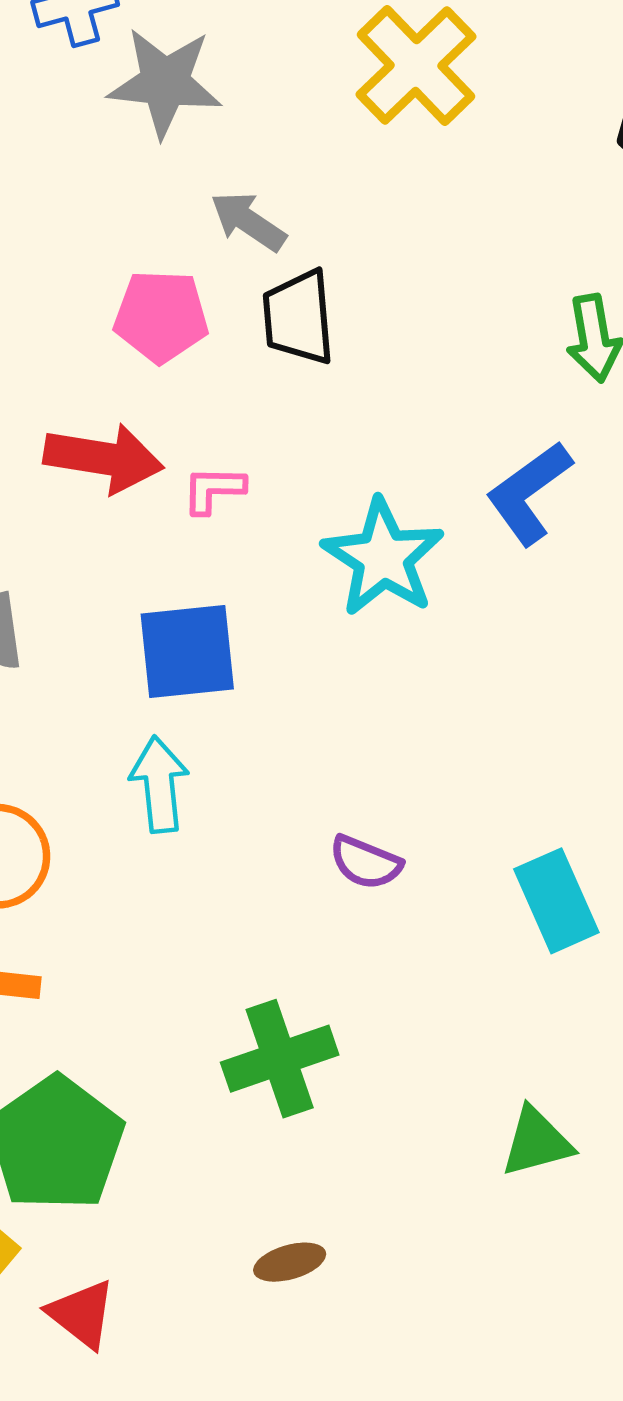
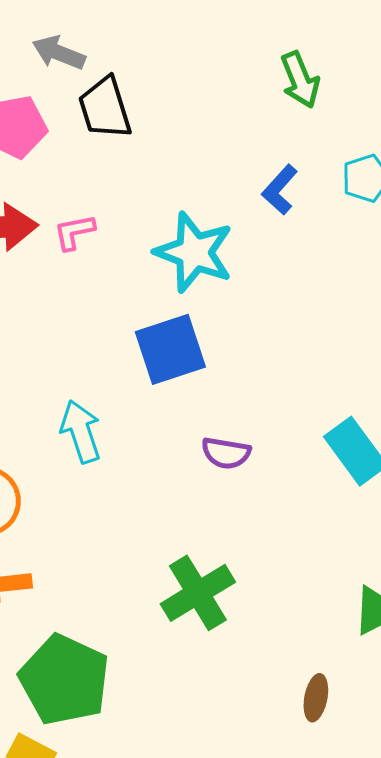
blue L-shape: (529, 493) -> (280, 190), size x0.7
blue square: (187, 651) -> (170, 349), moved
brown ellipse: (290, 1262) -> (316, 698), moved, turned -51

